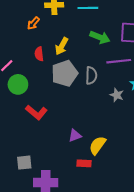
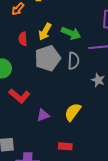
green arrow: (100, 37) -> (71, 33), moved
purple triangle: (75, 135) -> (43, 115), moved
yellow semicircle: (97, 145) -> (73, 112), moved

